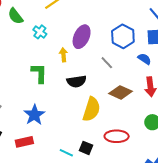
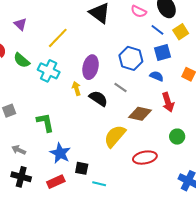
cyan cross: (40, 32) -> (49, 71), size x1.5
green L-shape: (39, 73) -> (45, 122), moved
black semicircle: (76, 81) -> (98, 98), moved, turned -126
yellow semicircle: (91, 109) -> (115, 136), turned -145
black square: (86, 148) -> (82, 168), moved

